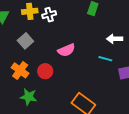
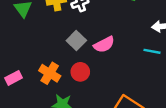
gray square: (25, 41) -> (76, 40), moved

